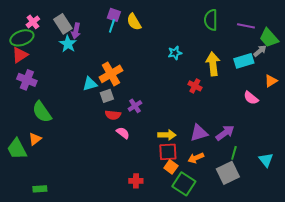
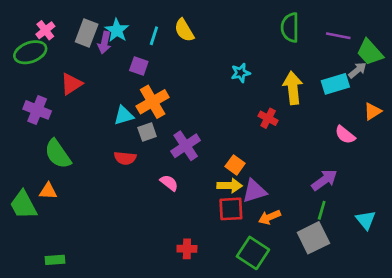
purple square: (114, 15) -> (139, 66), moved
gray rectangle: (63, 24) -> (87, 33), turned 54
cyan star: (68, 44) -> (117, 30), moved
red triangle: (20, 55) -> (71, 84), moved
purple cross: (135, 106) -> (186, 146), size x1.5
red semicircle: (113, 115) -> (125, 158), moved
purple triangle: (199, 133) -> (254, 191), moved
purple arrow: (225, 133) -> (324, 180), moved
orange triangle: (35, 139) -> (48, 191), turned 40
orange square: (171, 167) -> (235, 165), moved

